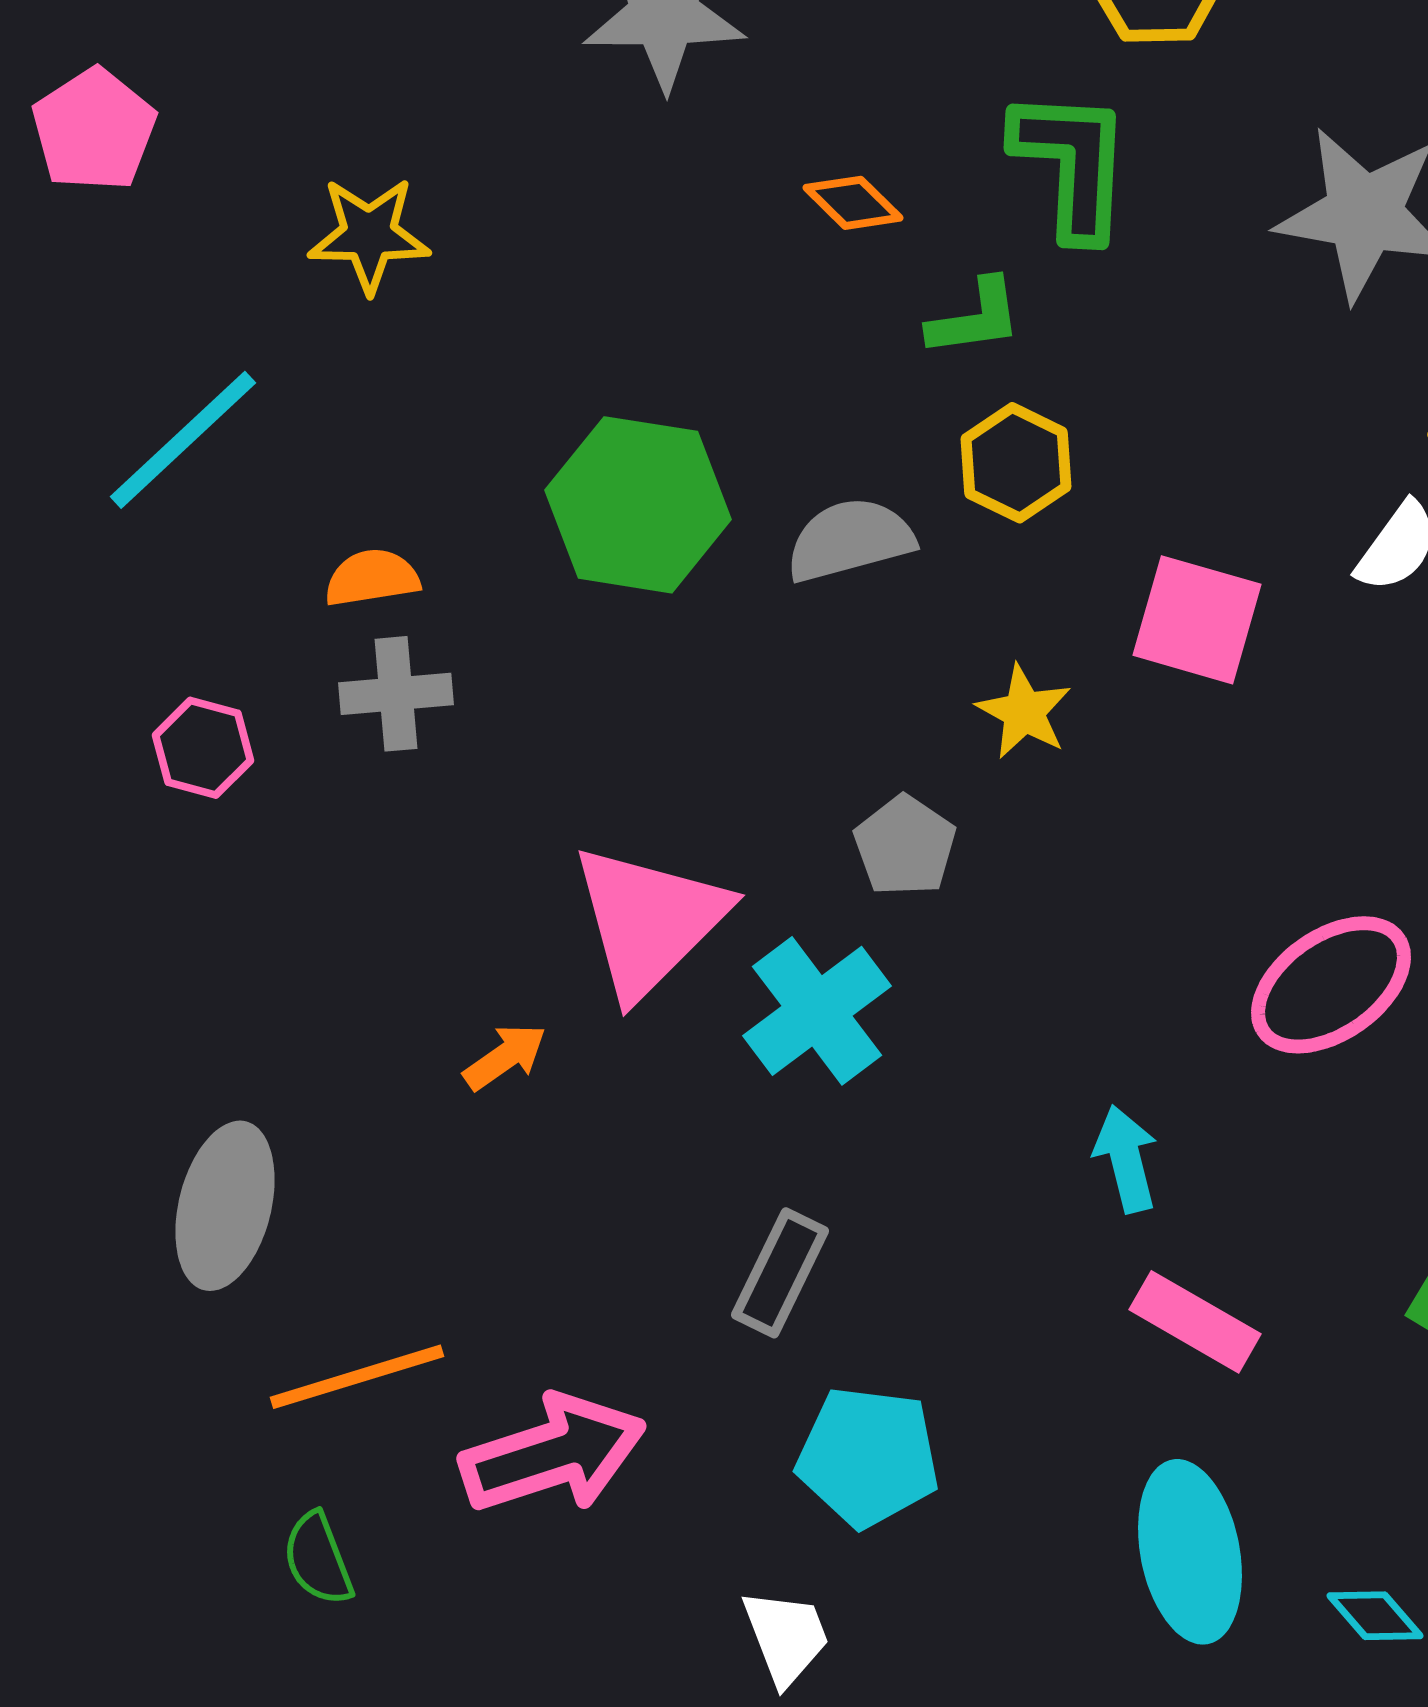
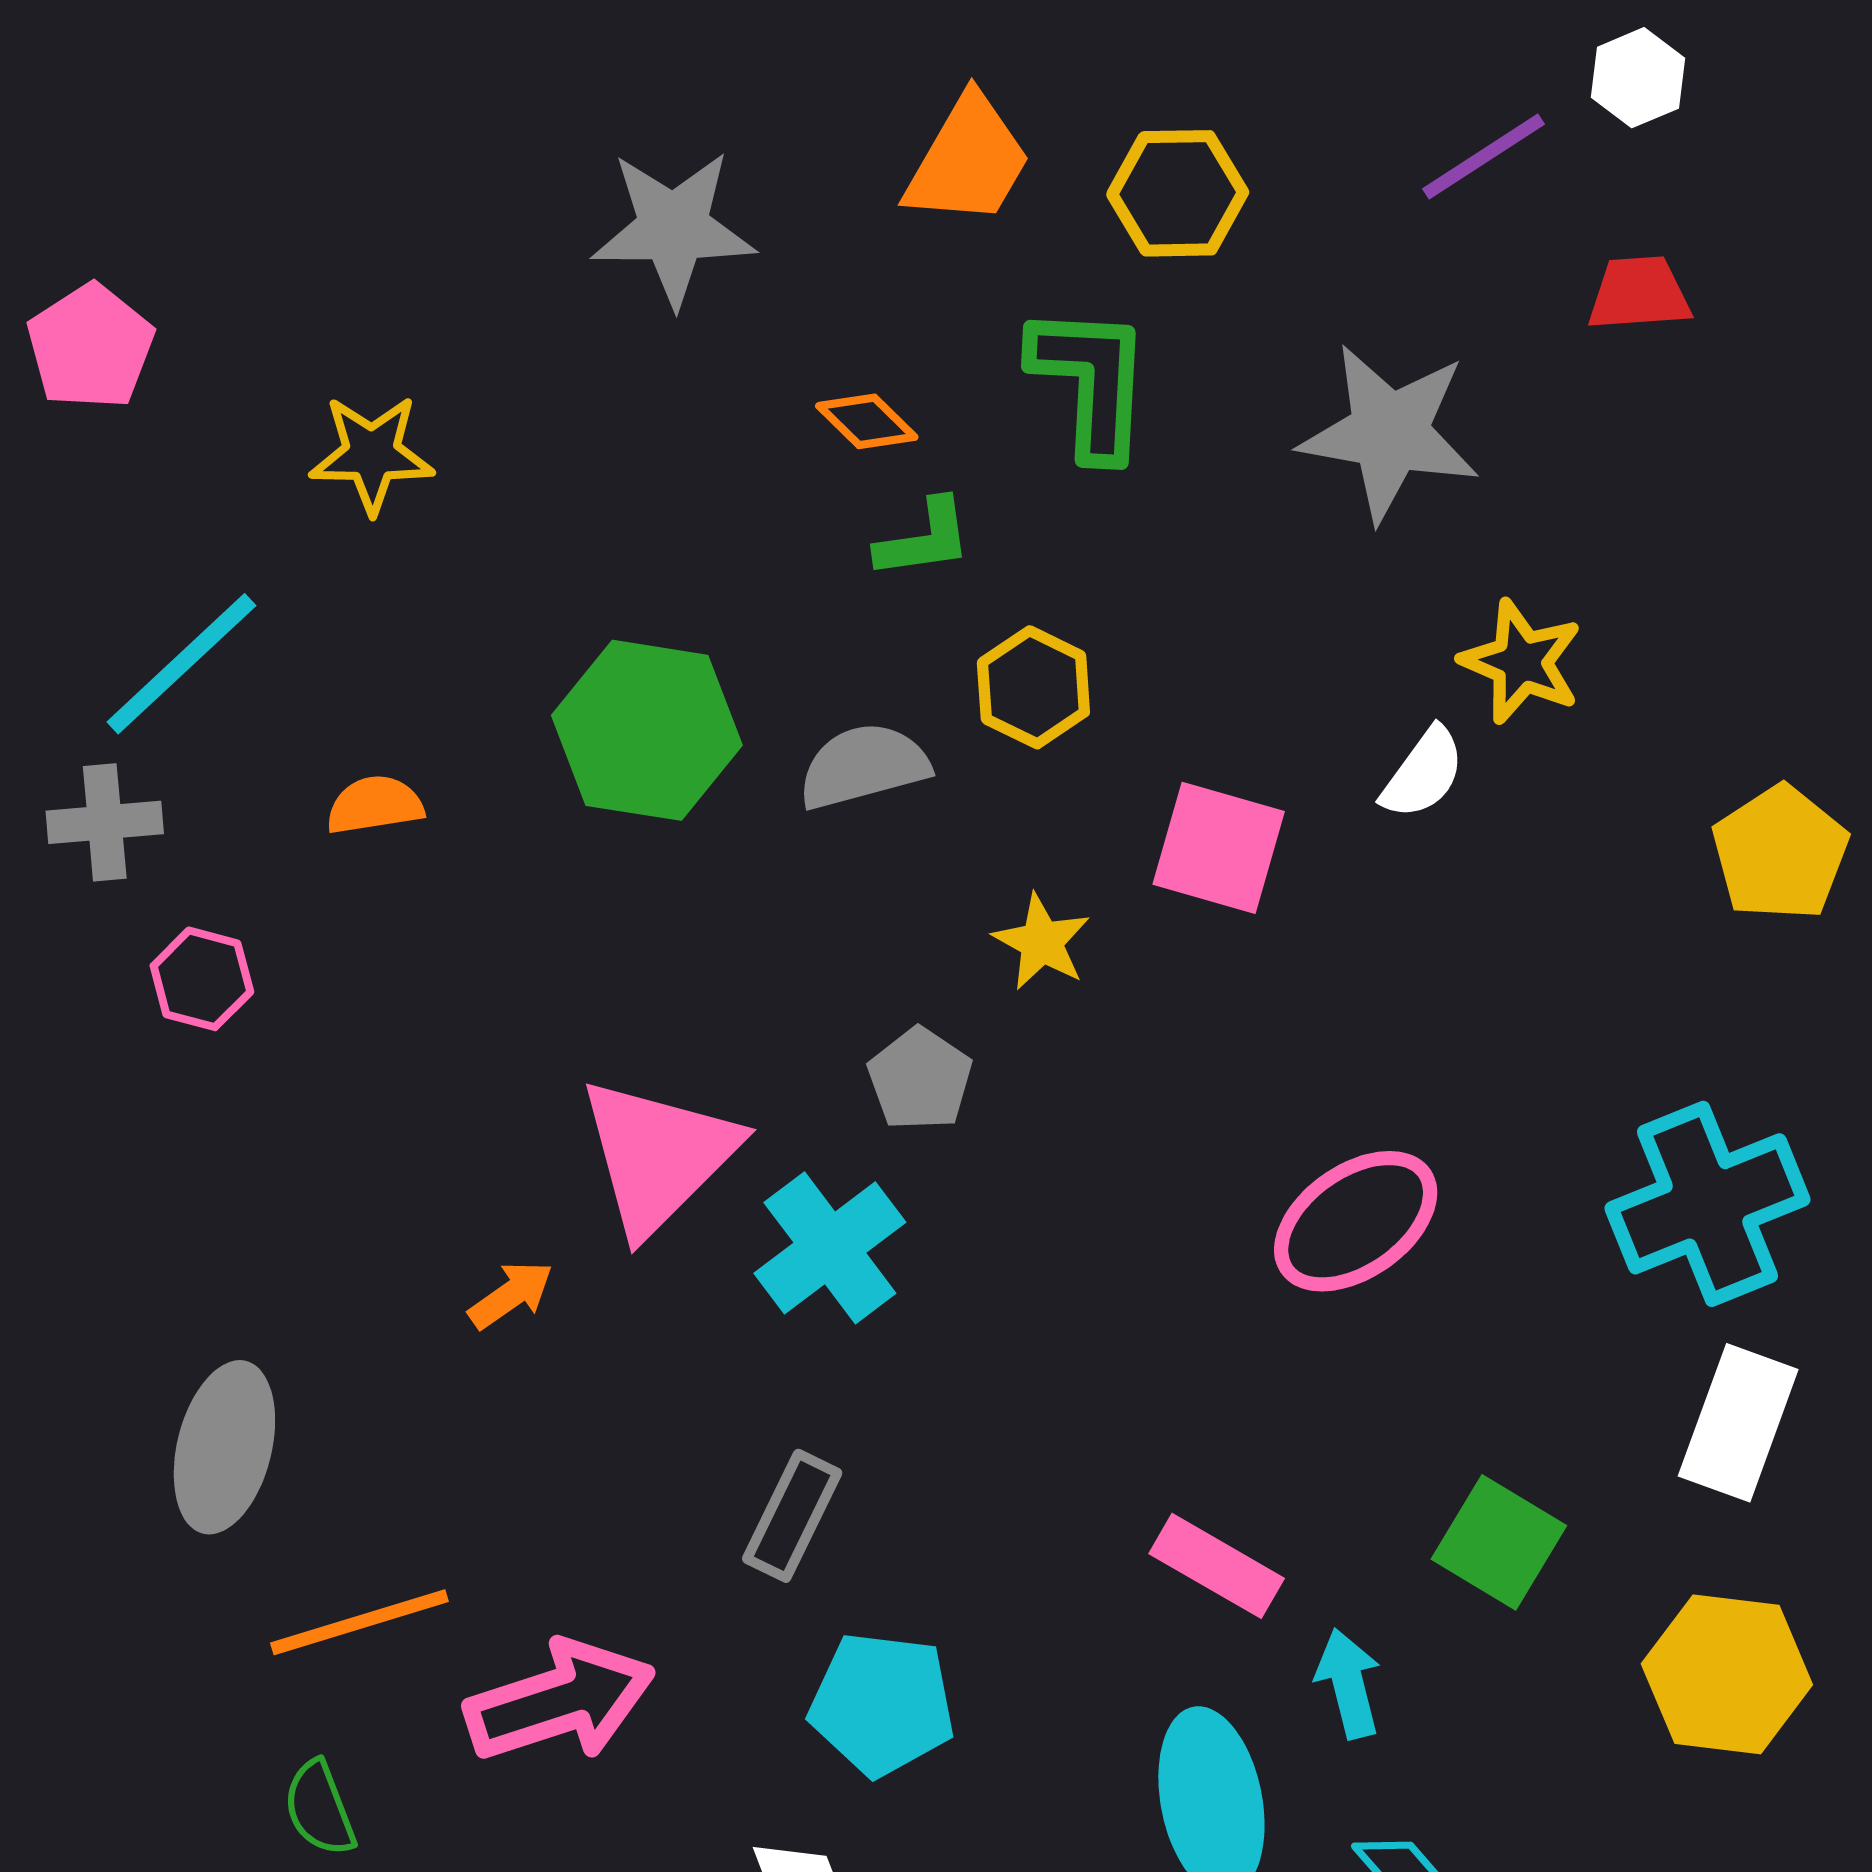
green L-shape: (975, 318) -> (924, 539), moved
gray cross: (396, 694) -> (105, 822), moved
cyan arrow: (1126, 1159) -> (1348, 1684), moved

